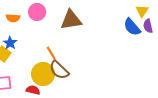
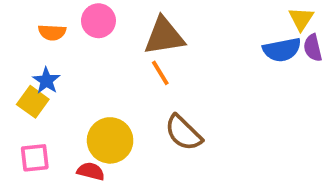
blue semicircle: (132, 27) -> (282, 50), turned -60
orange line: (51, 53) -> (160, 73), moved
brown semicircle: (59, 70) -> (183, 133), moved

